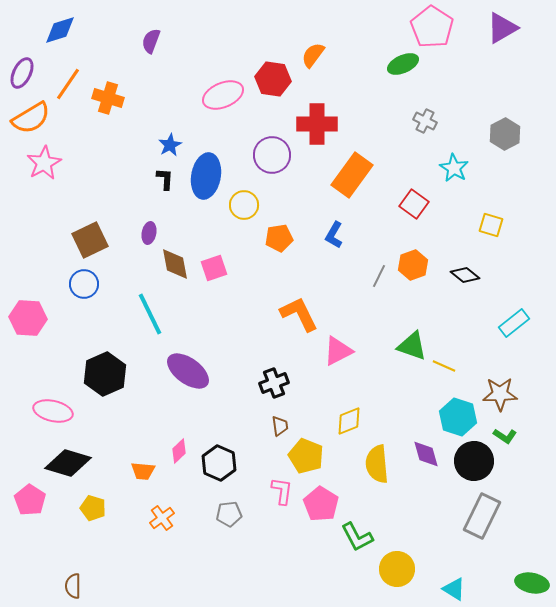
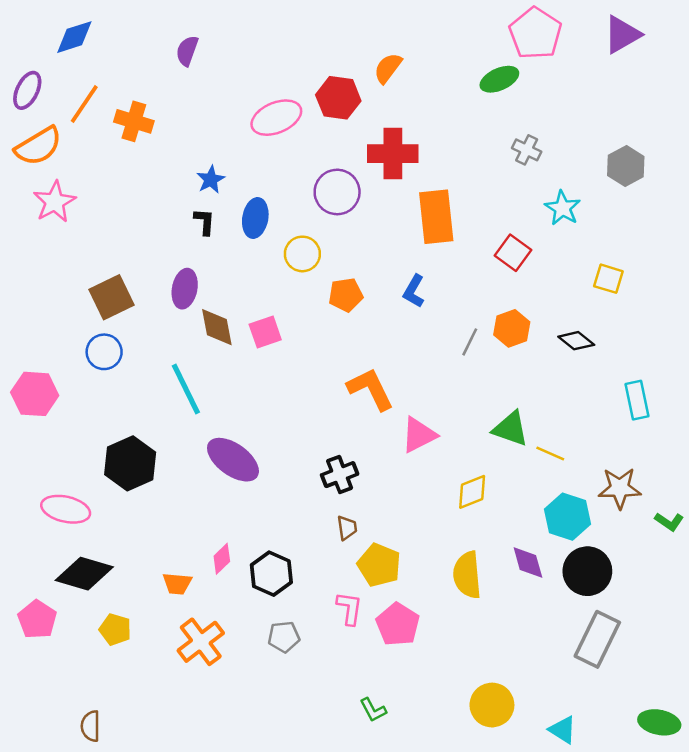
orange rectangle: (352, 175) -> (436, 217), turned -42
blue ellipse: (206, 176) -> (255, 218), size x0.7
purple ellipse: (149, 233) -> (185, 289), size x1.4
cyan rectangle: (514, 323) -> (637, 400), turned -64
yellow diamond: (349, 421) -> (472, 492), moved
green L-shape: (505, 436) -> (669, 522), moved
orange cross: (162, 518) -> (201, 642), size x1.5
green L-shape: (357, 537) -> (373, 710), moved, size x0.7

